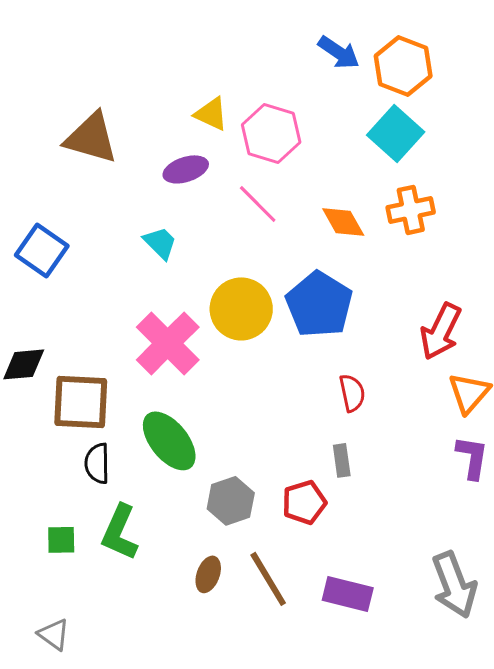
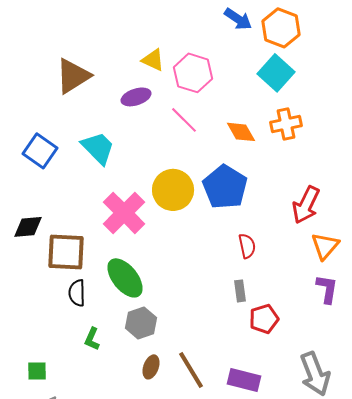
brown triangle: (91, 138) -> (73, 76), turned -48
cyan trapezoid: (160, 243) -> (98, 148), moved, size x1.5
gray hexagon: (231, 501) -> (141, 323), moved
red pentagon: (304, 502) -> (264, 319), moved
green L-shape: (120, 532) -> (92, 339), size x0.6
green square: (61, 540) -> (37, 371), moved

